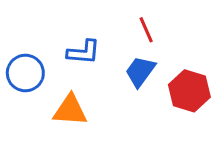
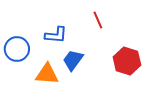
blue trapezoid: (140, 72) -> (73, 60), moved

